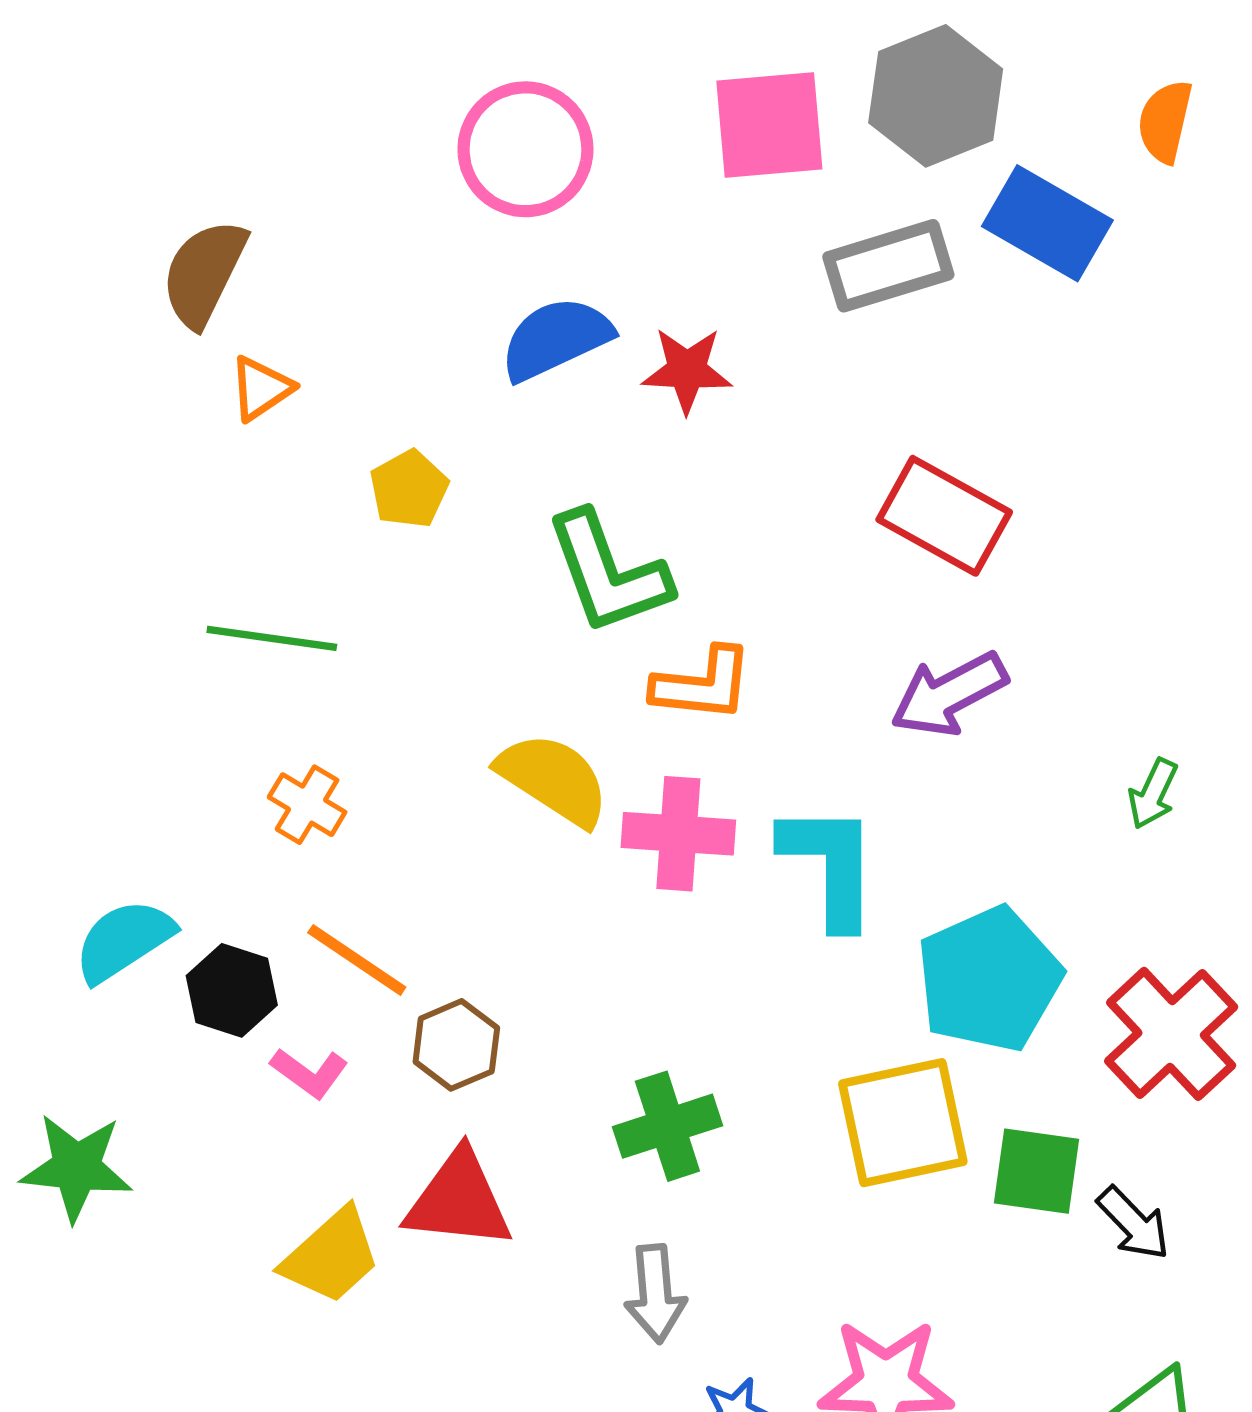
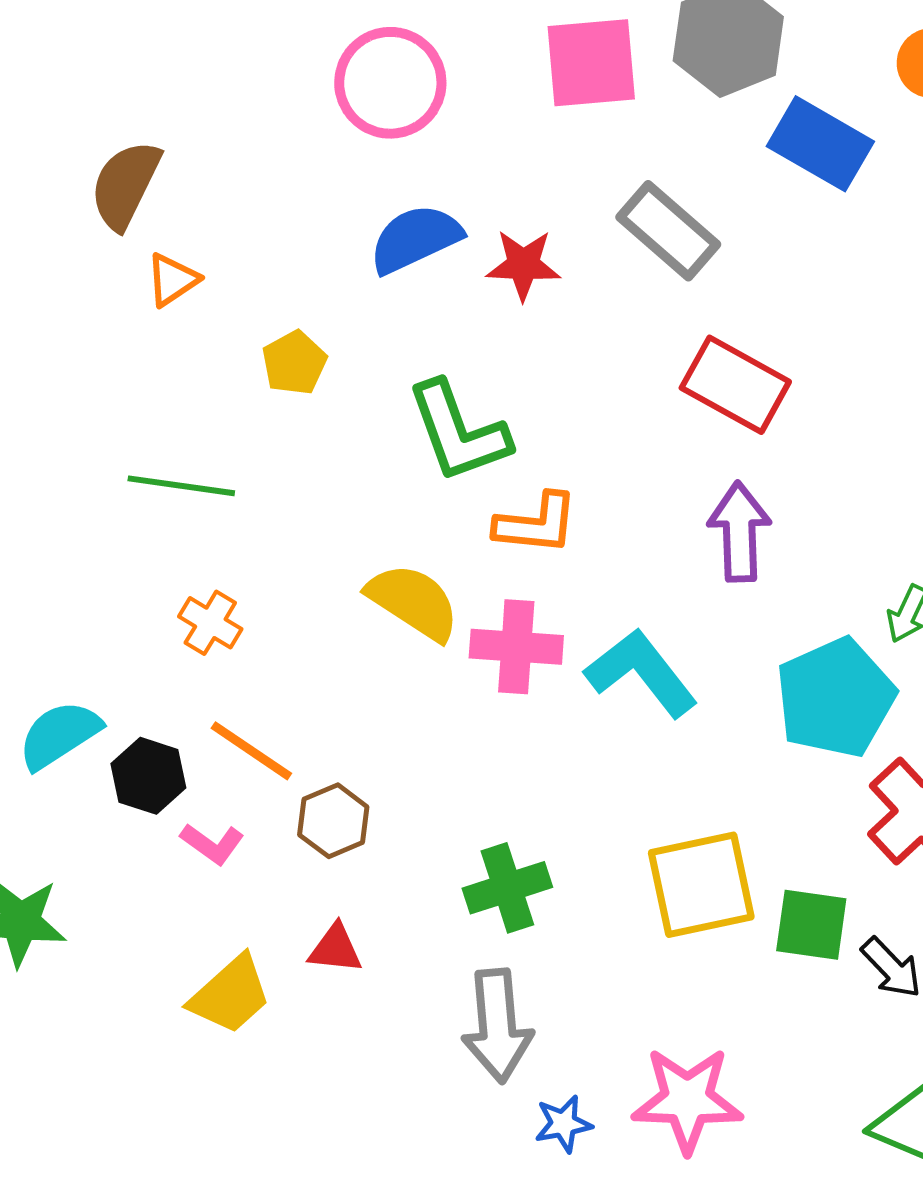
gray rectangle: (888, 266) -> (668, 231), moved, turned 58
purple arrow: (949, 694) -> (739, 532), turned 116
cyan L-shape: (830, 865) -> (641, 673), turned -38
cyan pentagon: (989, 979) -> (835, 698), moved
red triangle: (459, 1200) -> (335, 949), size x0.6
gray arrow: (655, 1294) -> (497, 1026), size x1.4

